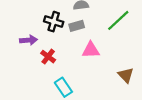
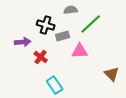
green line: (118, 20) -> (91, 24), moved
gray rectangle: (77, 26) -> (63, 36), moved

